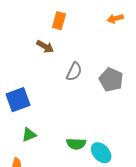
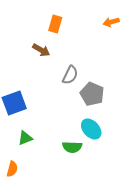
gray pentagon: (111, 80) -> (92, 94), moved
cyan ellipse: (101, 153) -> (91, 129), moved

